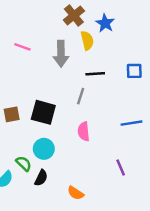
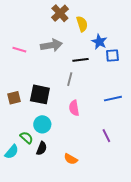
blue star: (105, 23) -> (99, 42), moved
yellow semicircle: (87, 40) -> (82, 24), moved
pink line: (22, 47) -> (19, 50), moved
gray arrow: (61, 54) -> (51, 45), turned -95

